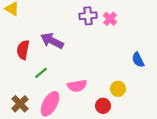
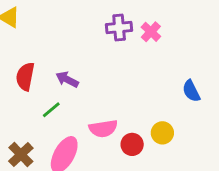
purple arrow: (52, 41) -> (67, 79), moved, size x0.7
red circle: (103, 106) -> (132, 144), moved

